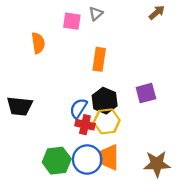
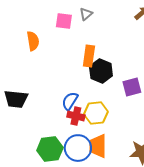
black hexagon: (105, 101) -> (101, 71), moved

